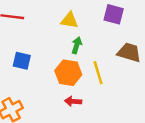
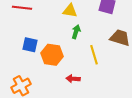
orange hexagon: (68, 73) -> (52, 55), moved

